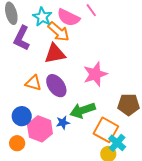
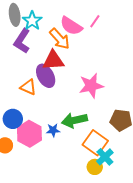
pink line: (91, 10) -> (95, 21), turned 64
cyan star: (42, 17) -> (32, 21), moved
purple ellipse: (56, 86) -> (46, 76), moved

